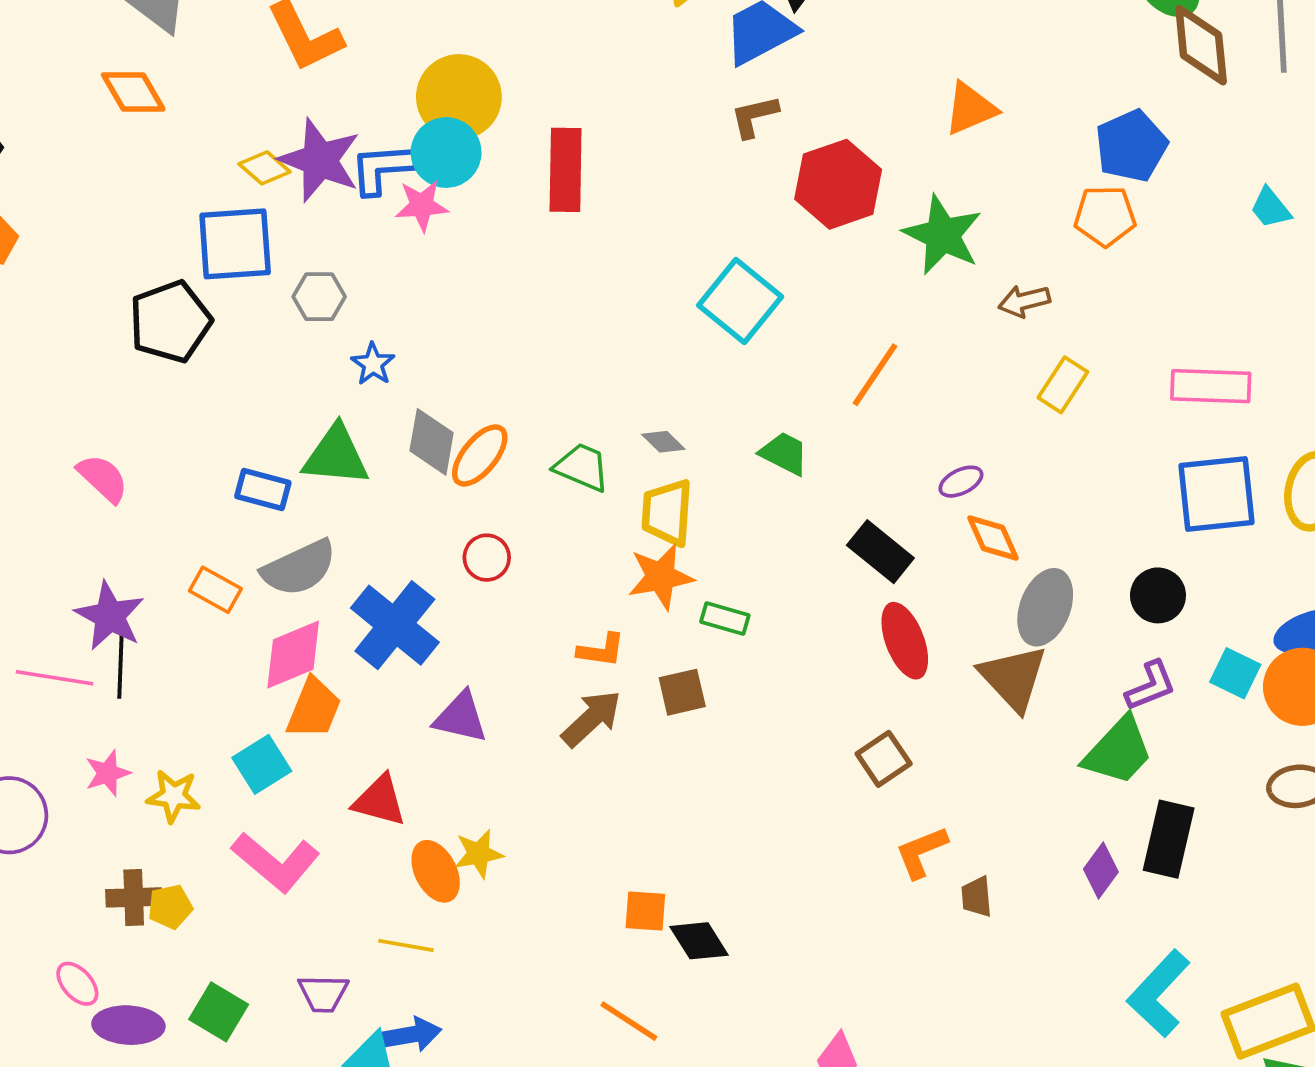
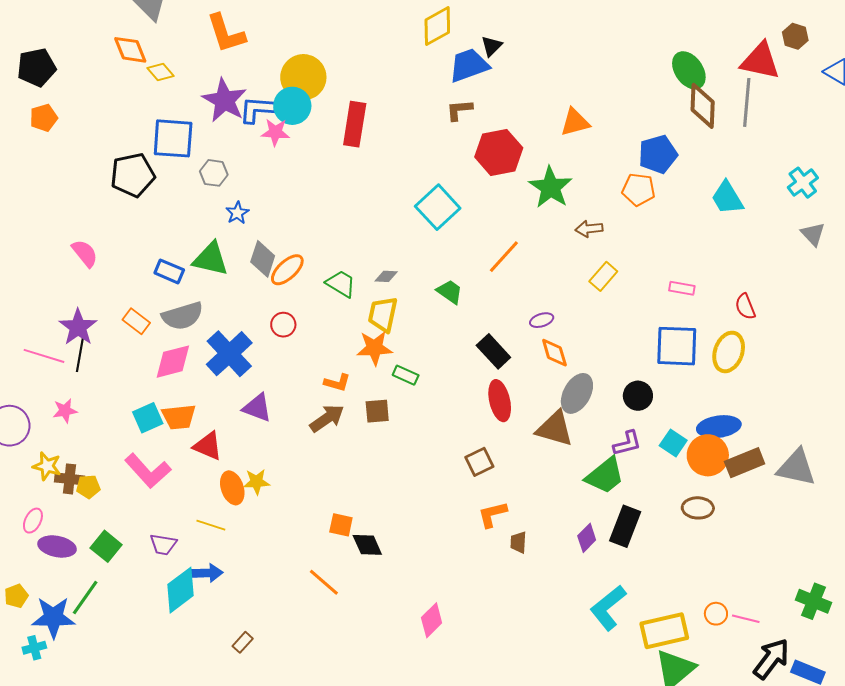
yellow diamond: (264, 168) -> (160, 72), moved
cyan trapezoid: (1270, 208) -> (727, 198), size x1.5
pink rectangle: (1211, 386) -> (682, 288), size x0.6
gray diamond: (663, 442) -> (386, 276), turned -50
brown triangle: (1013, 678) -> (555, 429), turned -39
orange trapezoid: (314, 708) -> (179, 417), moved, turned 54
yellow star: (174, 796) -> (47, 466), moved
pink ellipse: (77, 984) -> (33, 521), turned 60

